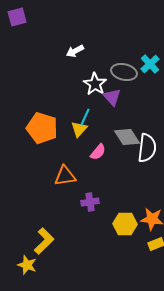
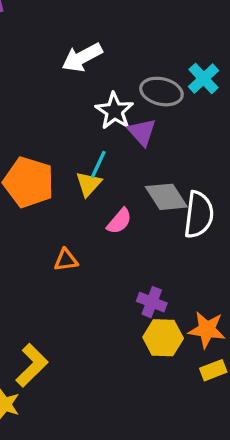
white arrow: (75, 51) -> (82, 58), size x1.4
orange triangle: (65, 176) -> (66, 260), size x0.7
purple cross: (90, 202) -> (152, 302), moved, turned 30

